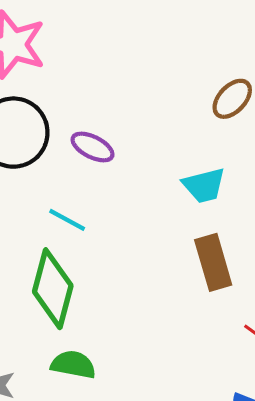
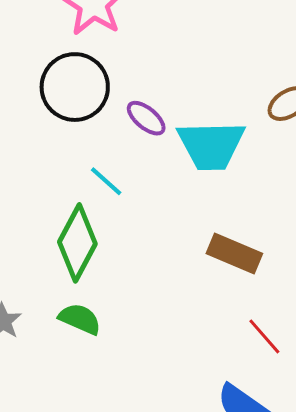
cyan trapezoid: (204, 185) -> (211, 145), moved, size x1.6
brown rectangle: (213, 262) -> (234, 254), turned -64

